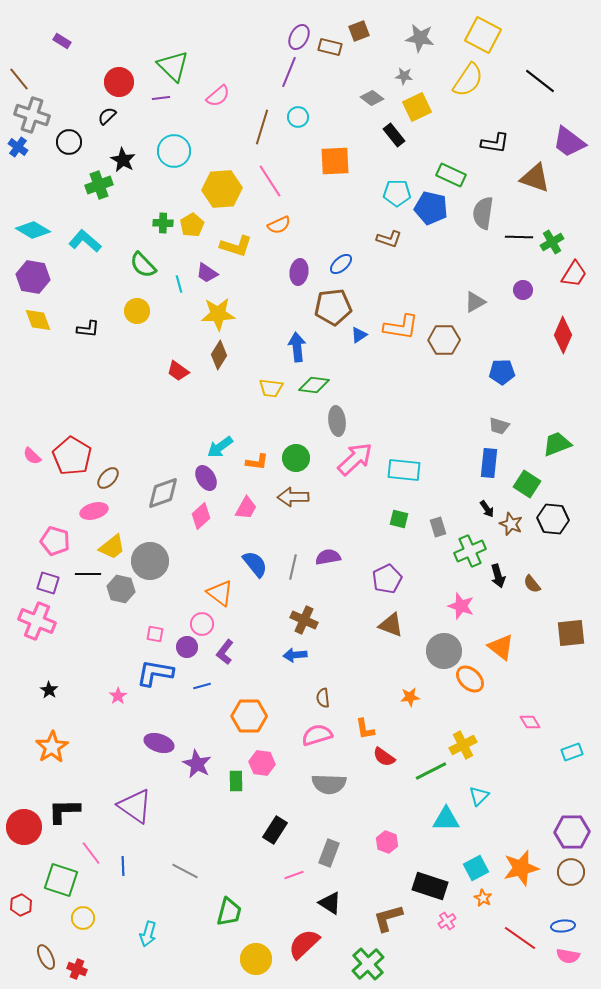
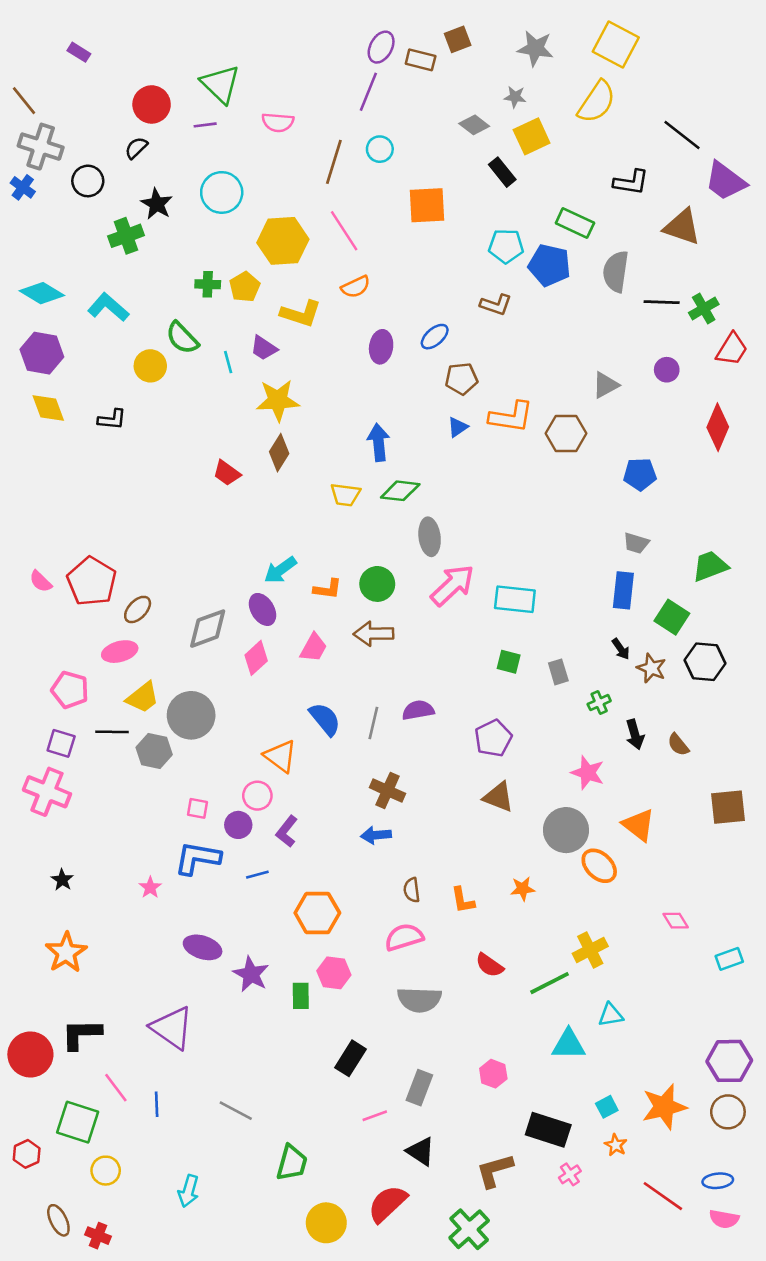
black line: (540, 81) -> (682, 135), moved
pink semicircle: (218, 96) -> (278, 122), turned 45
brown pentagon: (333, 307) -> (461, 379), moved, size x0.7
yellow circle: (137, 311) -> (150, 366), moved
green cross: (470, 551) -> (599, 703), size x0.6
orange L-shape: (365, 729) -> (463, 900), moved
cyan triangle: (479, 796) -> (611, 1015), turned 35
cyan square: (476, 868) -> (607, 1107), size x0.7

